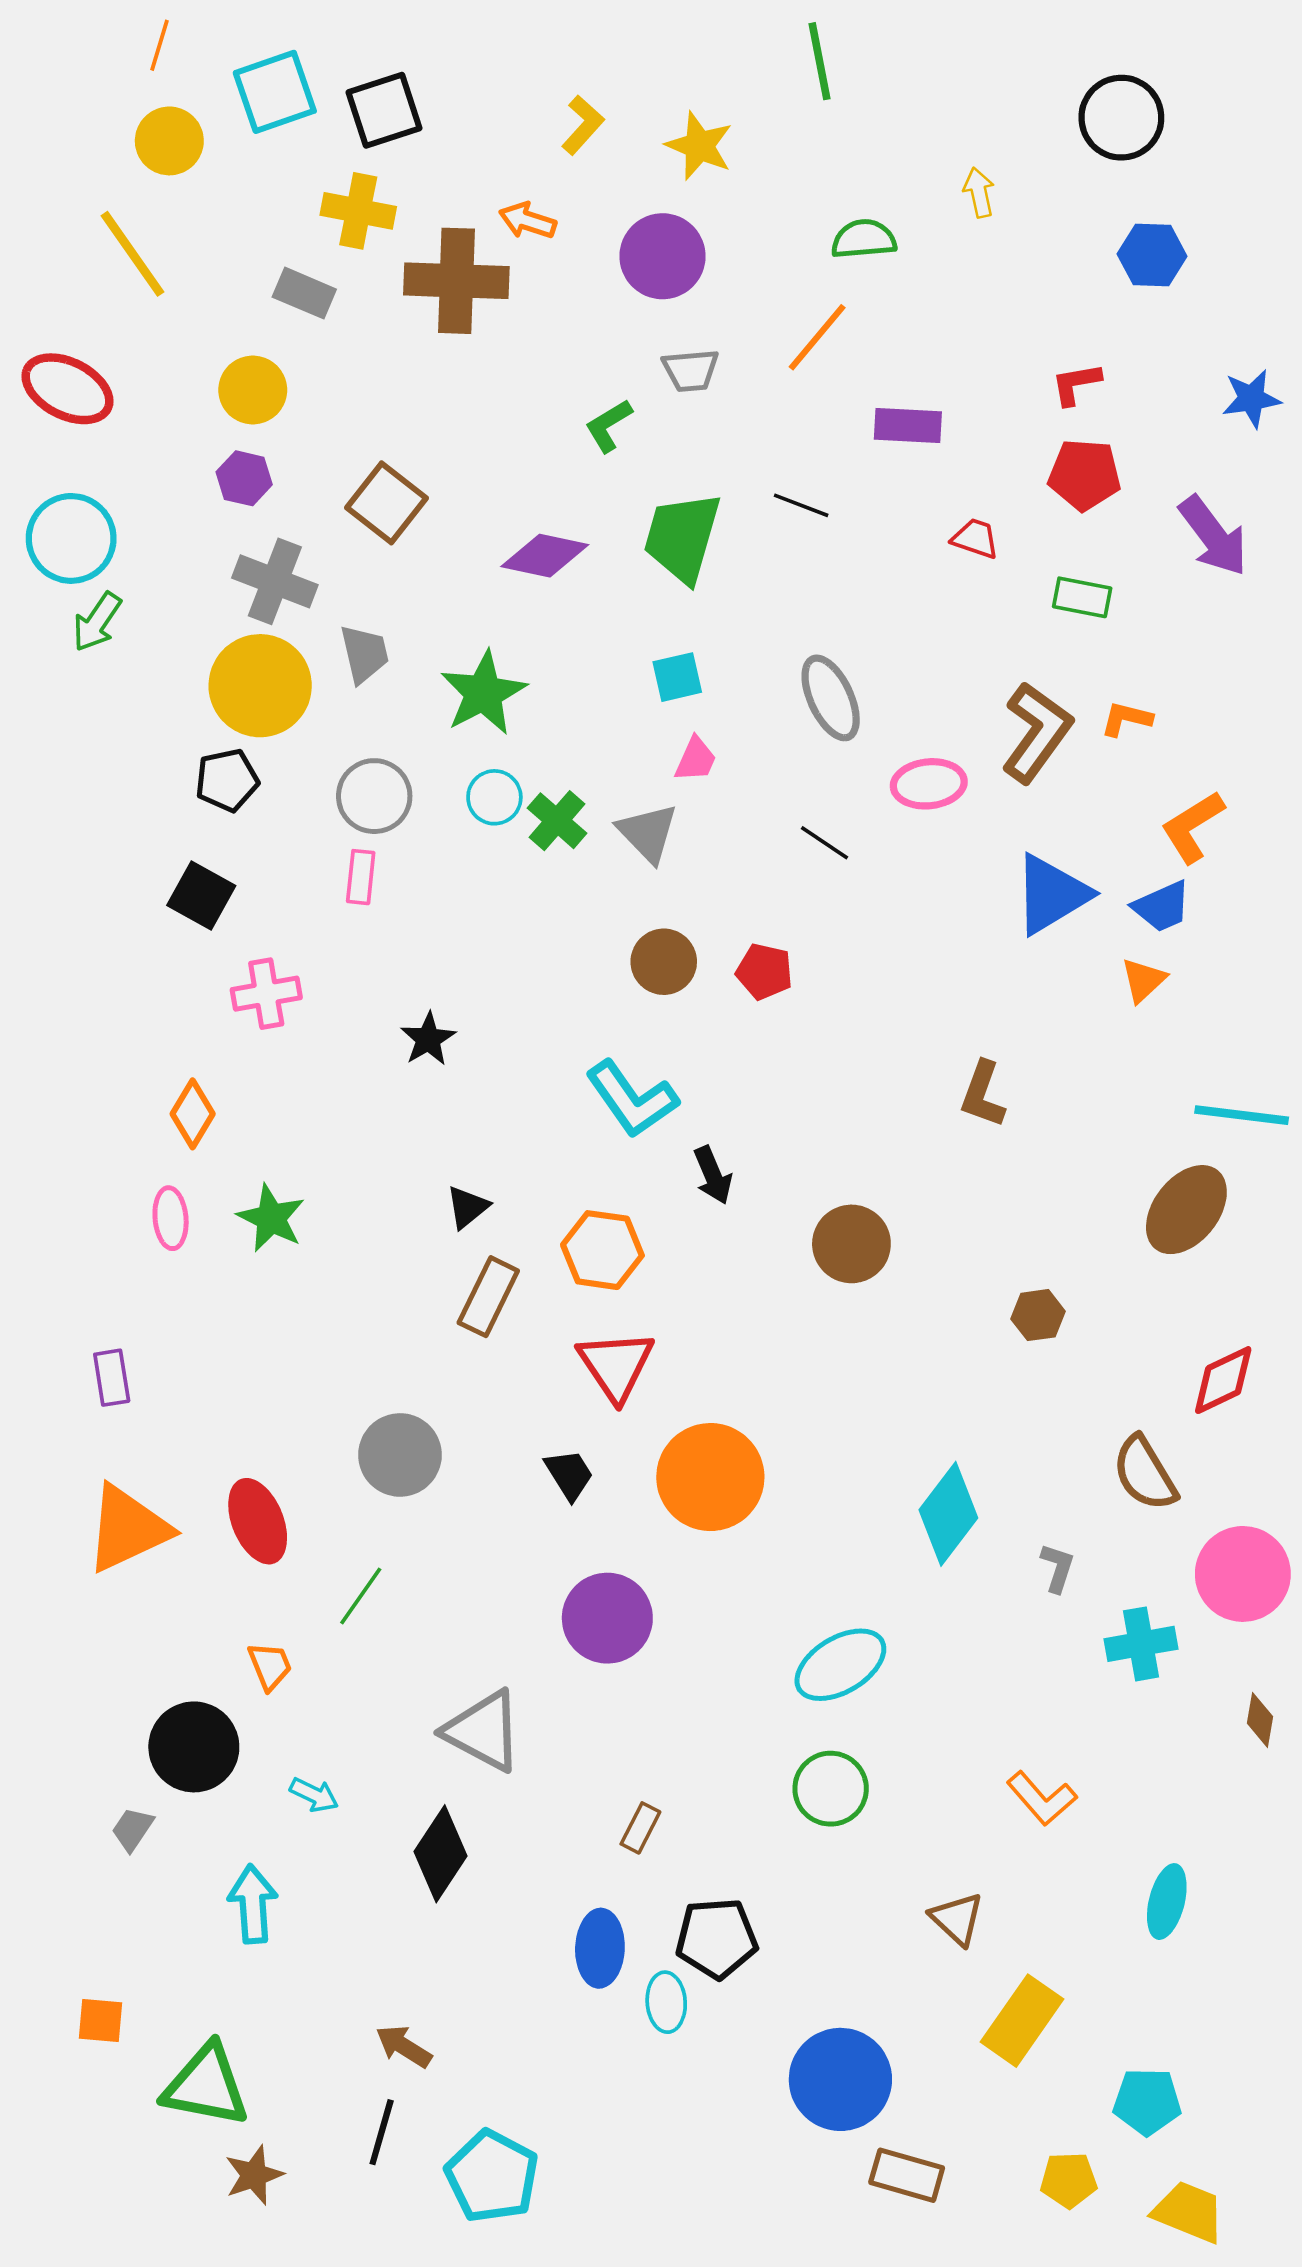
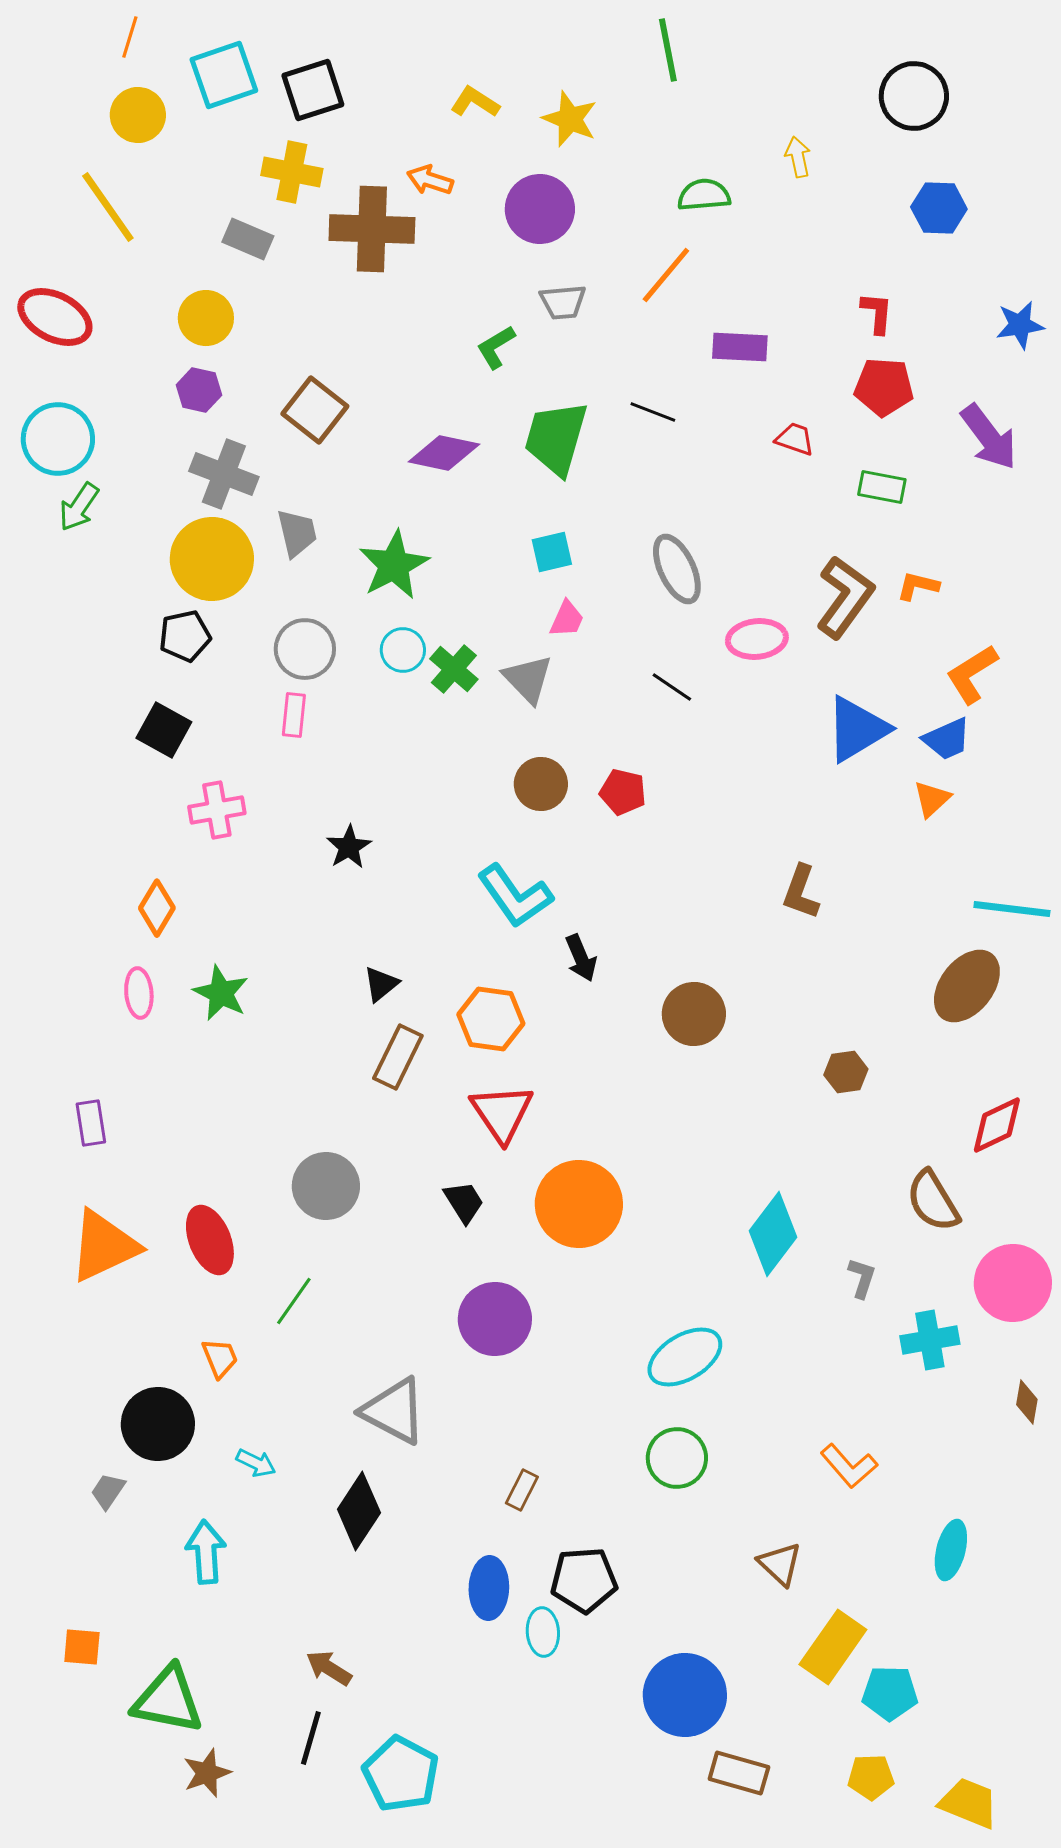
yellow L-shape: (583, 125) -> (475, 102), turned -99
red L-shape: (1076, 384) -> (877, 313), turned 105
cyan pentagon: (1147, 2102) -> (890, 1693), moved

